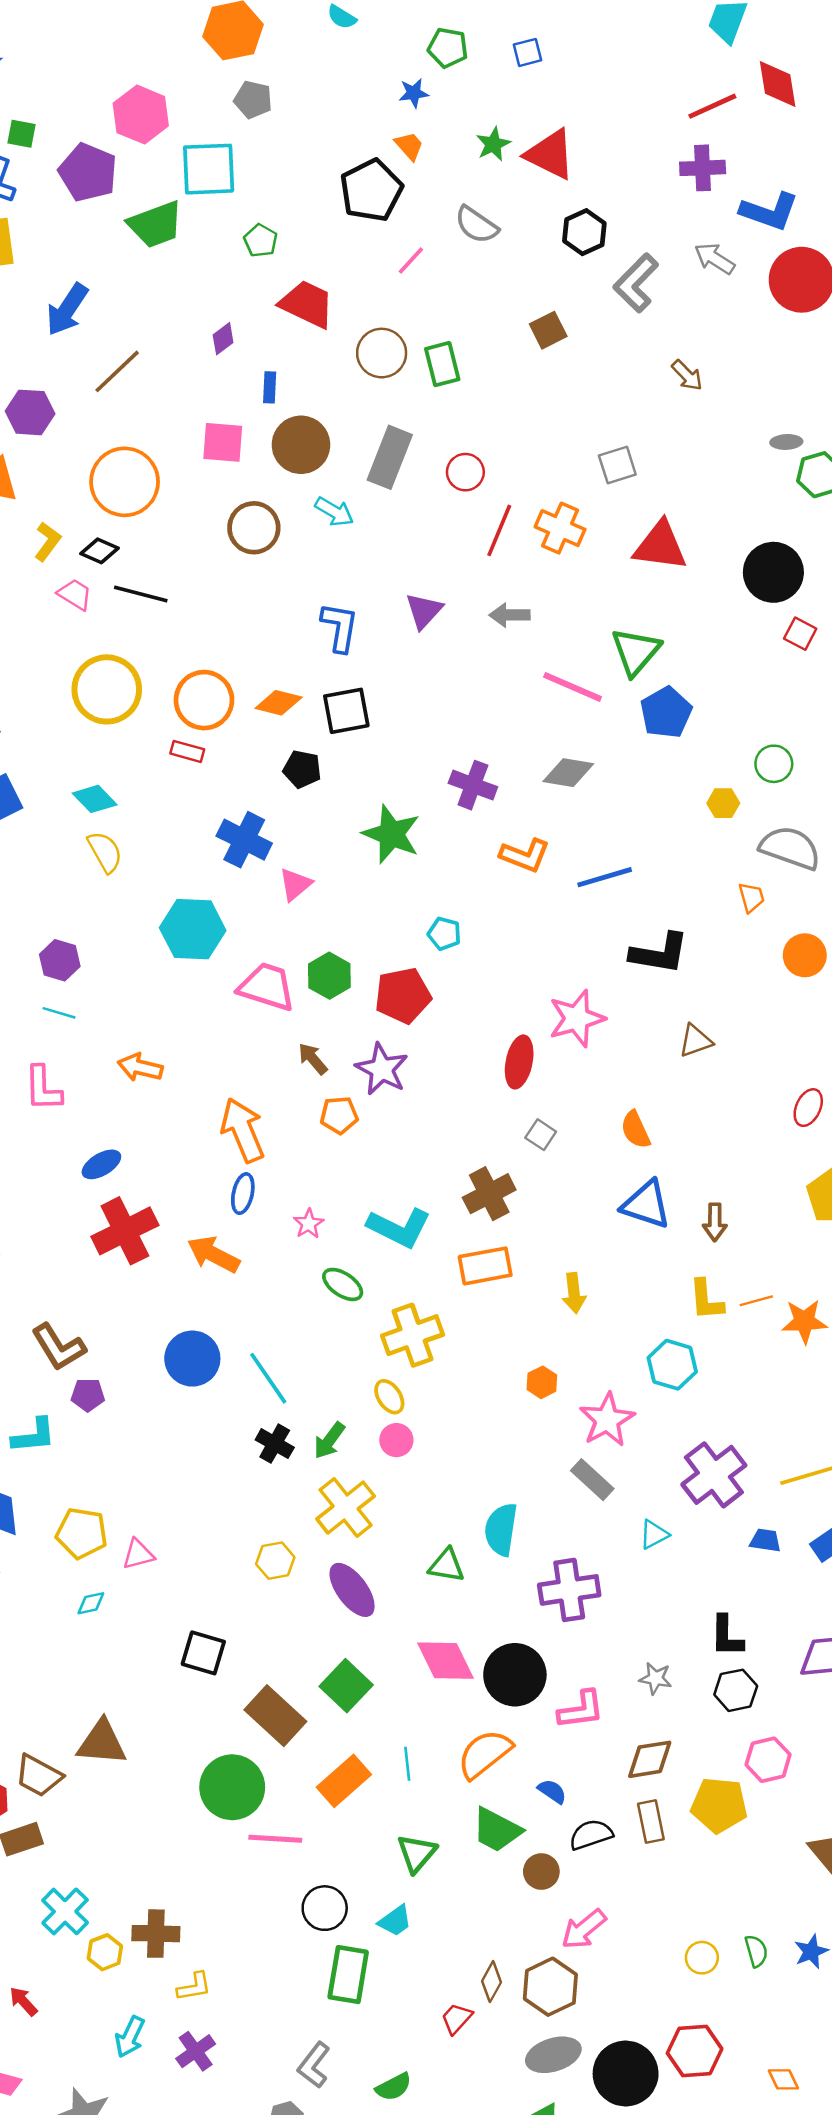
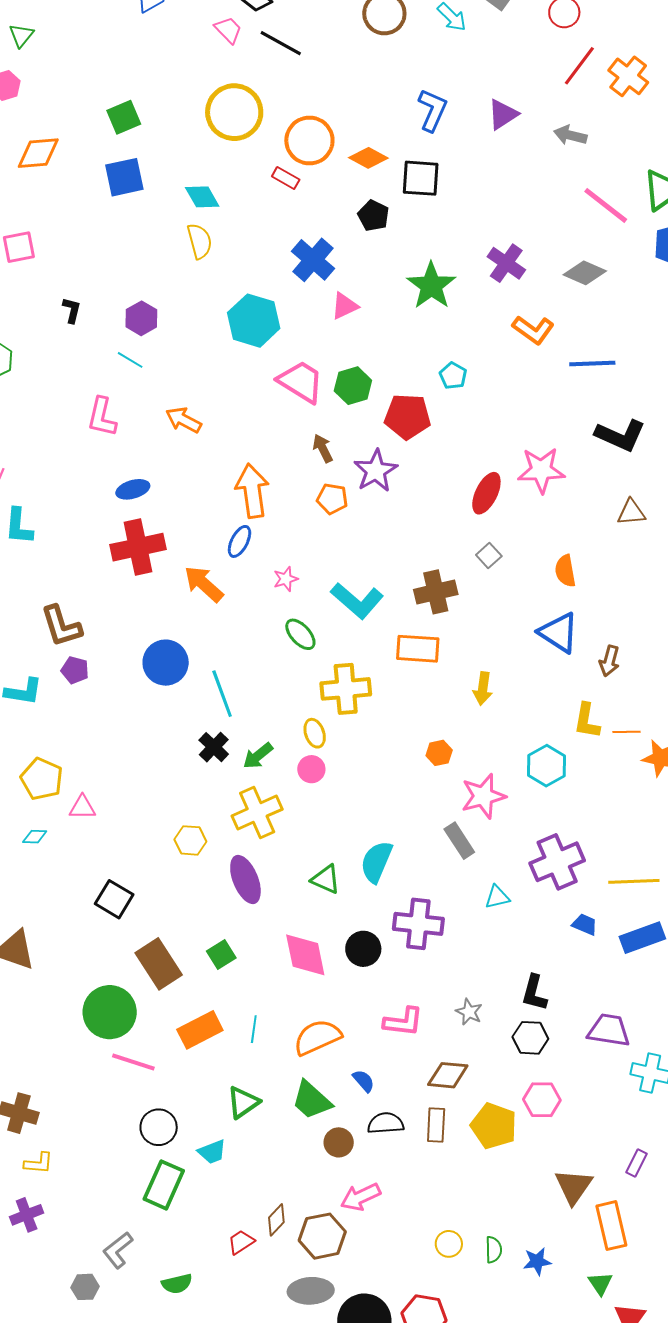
black circle: (515, 1675) -> (363, 949), moved, size x0.7
green square: (346, 1686) -> (221, 954), size x0.7

